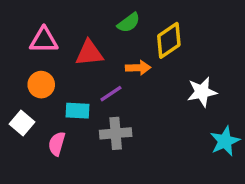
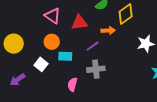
pink triangle: (44, 40) -> (53, 16), turned 36
cyan rectangle: (77, 111) -> (65, 56), moved
pink semicircle: (57, 144) -> (72, 84), moved

